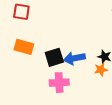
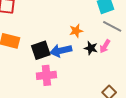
orange star: (101, 70) -> (76, 31), moved

